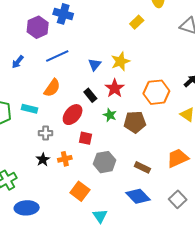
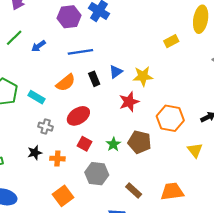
black rectangle: (90, 95) -> (94, 79), moved
green star: (110, 115) -> (113, 144), moved

